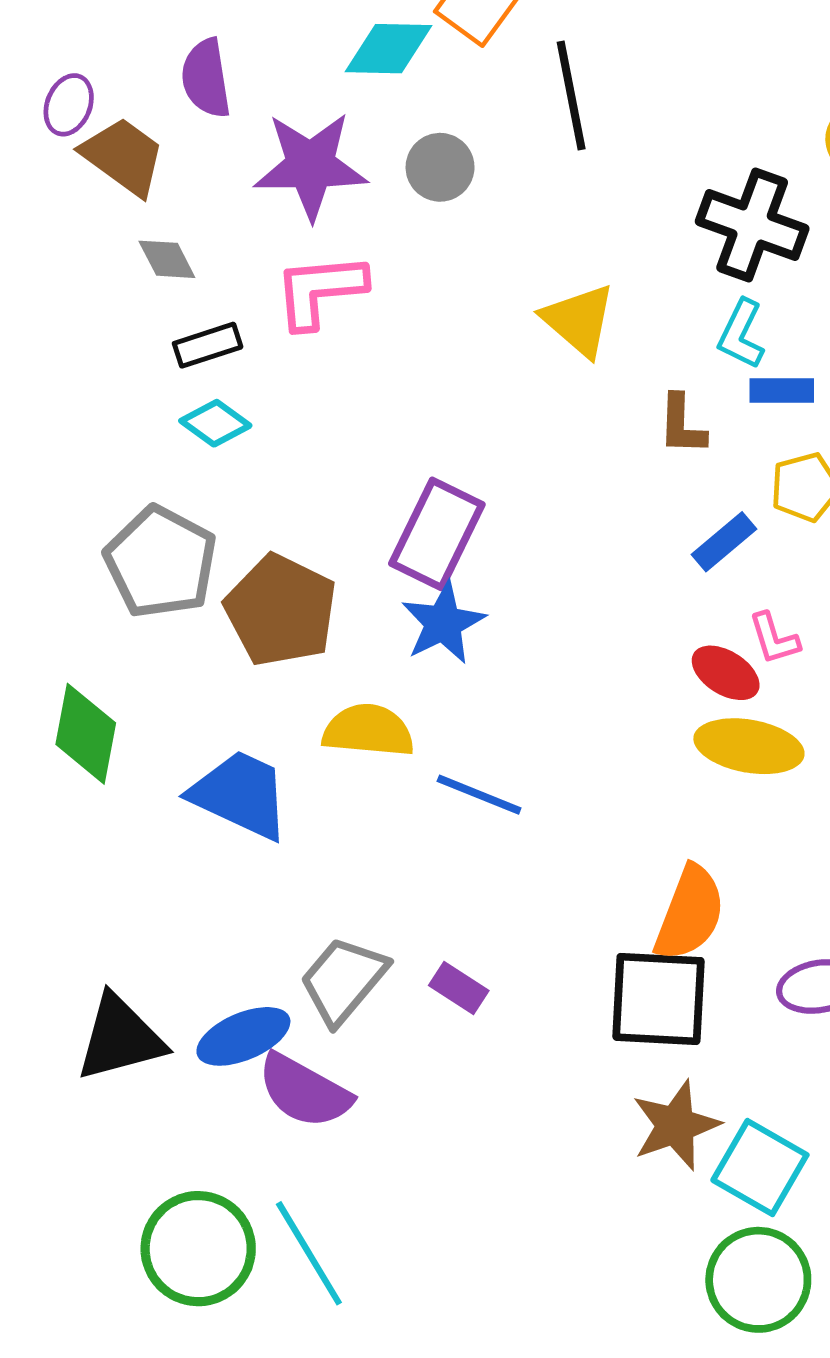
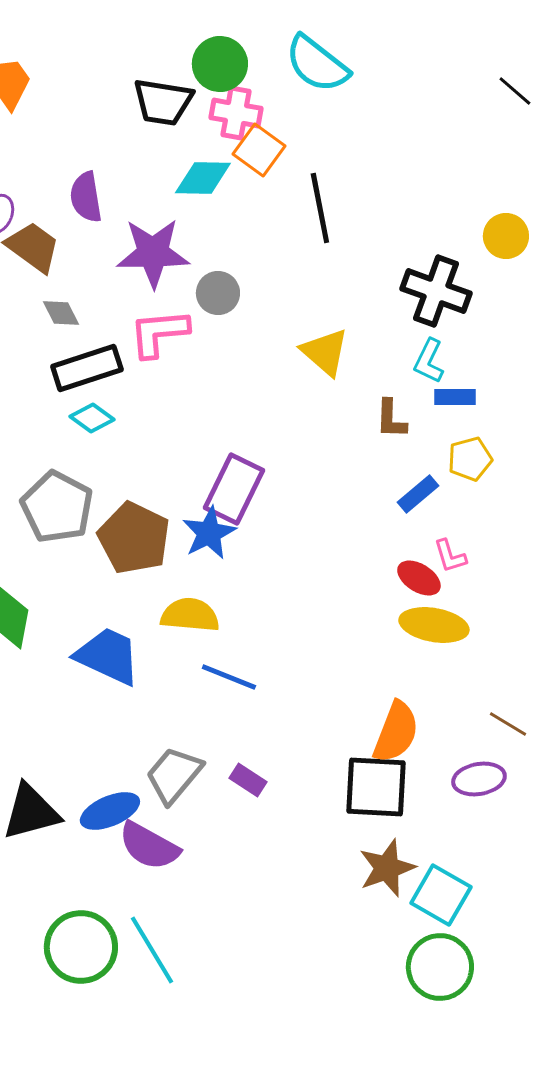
gray circle: (440, 167) -> (218, 293), moved
black rectangle: (208, 345) -> (87, 368), size x1.6
blue star: (443, 623) -> (209, 533), moved
blue line: (479, 795) -> (229, 677), moved

